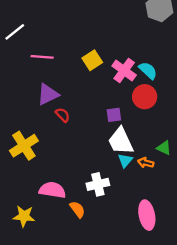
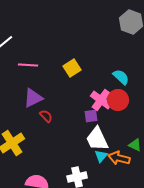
pink cross: (124, 71) -> (101, 100), moved
orange arrow: (146, 163) -> (119, 158), size x1.5

